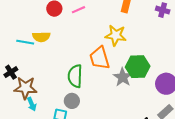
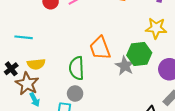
yellow star: (116, 35) -> (156, 28), moved
yellow semicircle: (41, 37) -> (36, 64), moved
brown star: (25, 88) -> (27, 84), turned 30

